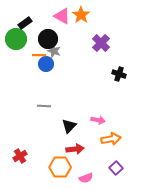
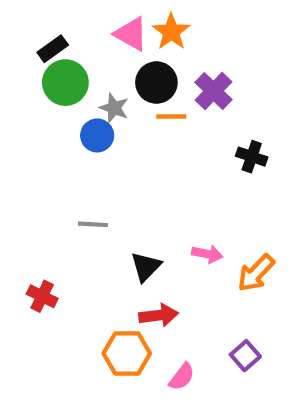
green circle: (16, 39) -> (65, 83), moved
black circle: (48, 39) -> (156, 83), moved
orange line: (39, 55) -> (171, 116), moved
orange arrow: (111, 139) -> (256, 273), moved, turned 144
red cross: (20, 156) -> (42, 296), moved, turned -32
pink semicircle: (86, 178) -> (182, 377), turned -32

